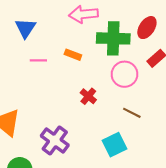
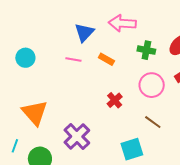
blue triangle: (26, 28) -> (84, 32), moved
green cross: (113, 38) -> (146, 50), size x0.6

